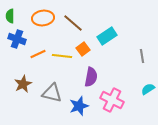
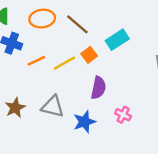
yellow line: (62, 56) -> (64, 63), turned -36
brown star: (23, 84) -> (15, 108), moved
pink cross: (112, 100) -> (123, 115), size x0.6

